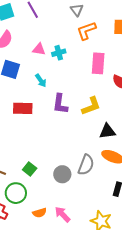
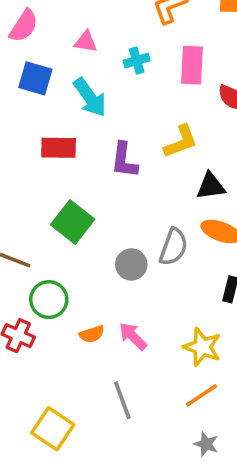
cyan cross: (59, 53) -> (137, 60), moved
cyan arrow: (41, 81) -> (90, 97), size x1.6
purple L-shape: (60, 104) -> (124, 160), moved
green square: (30, 169) -> (73, 222), moved, size x1.6

